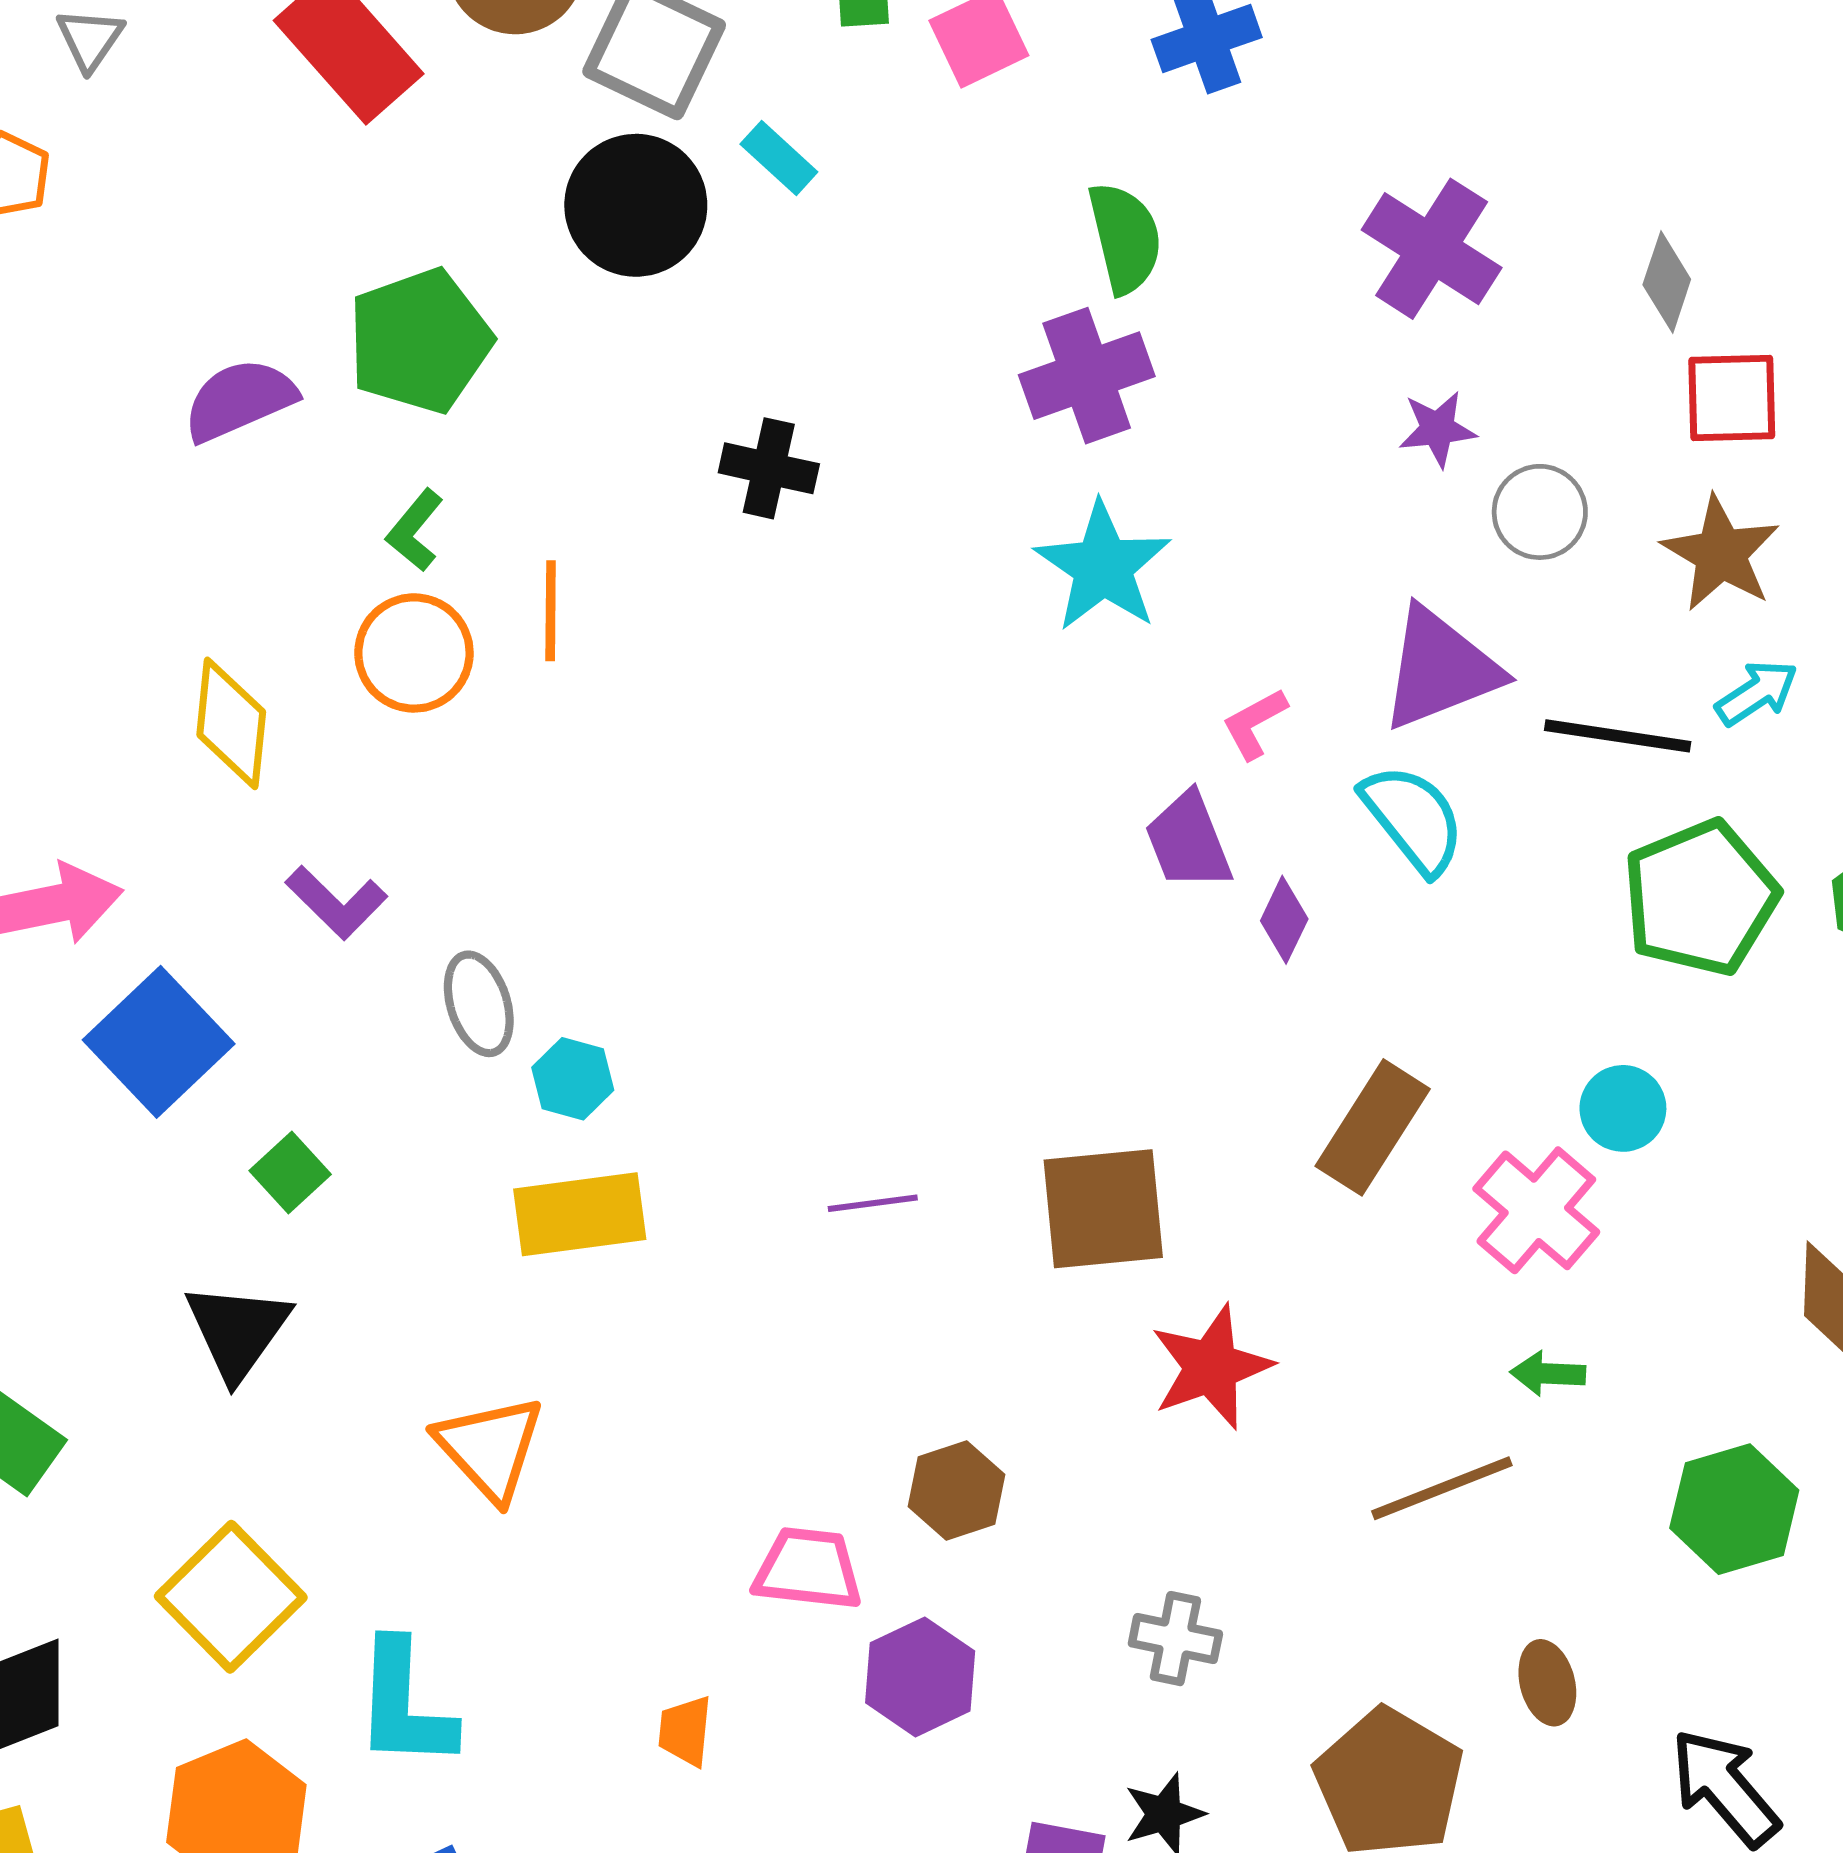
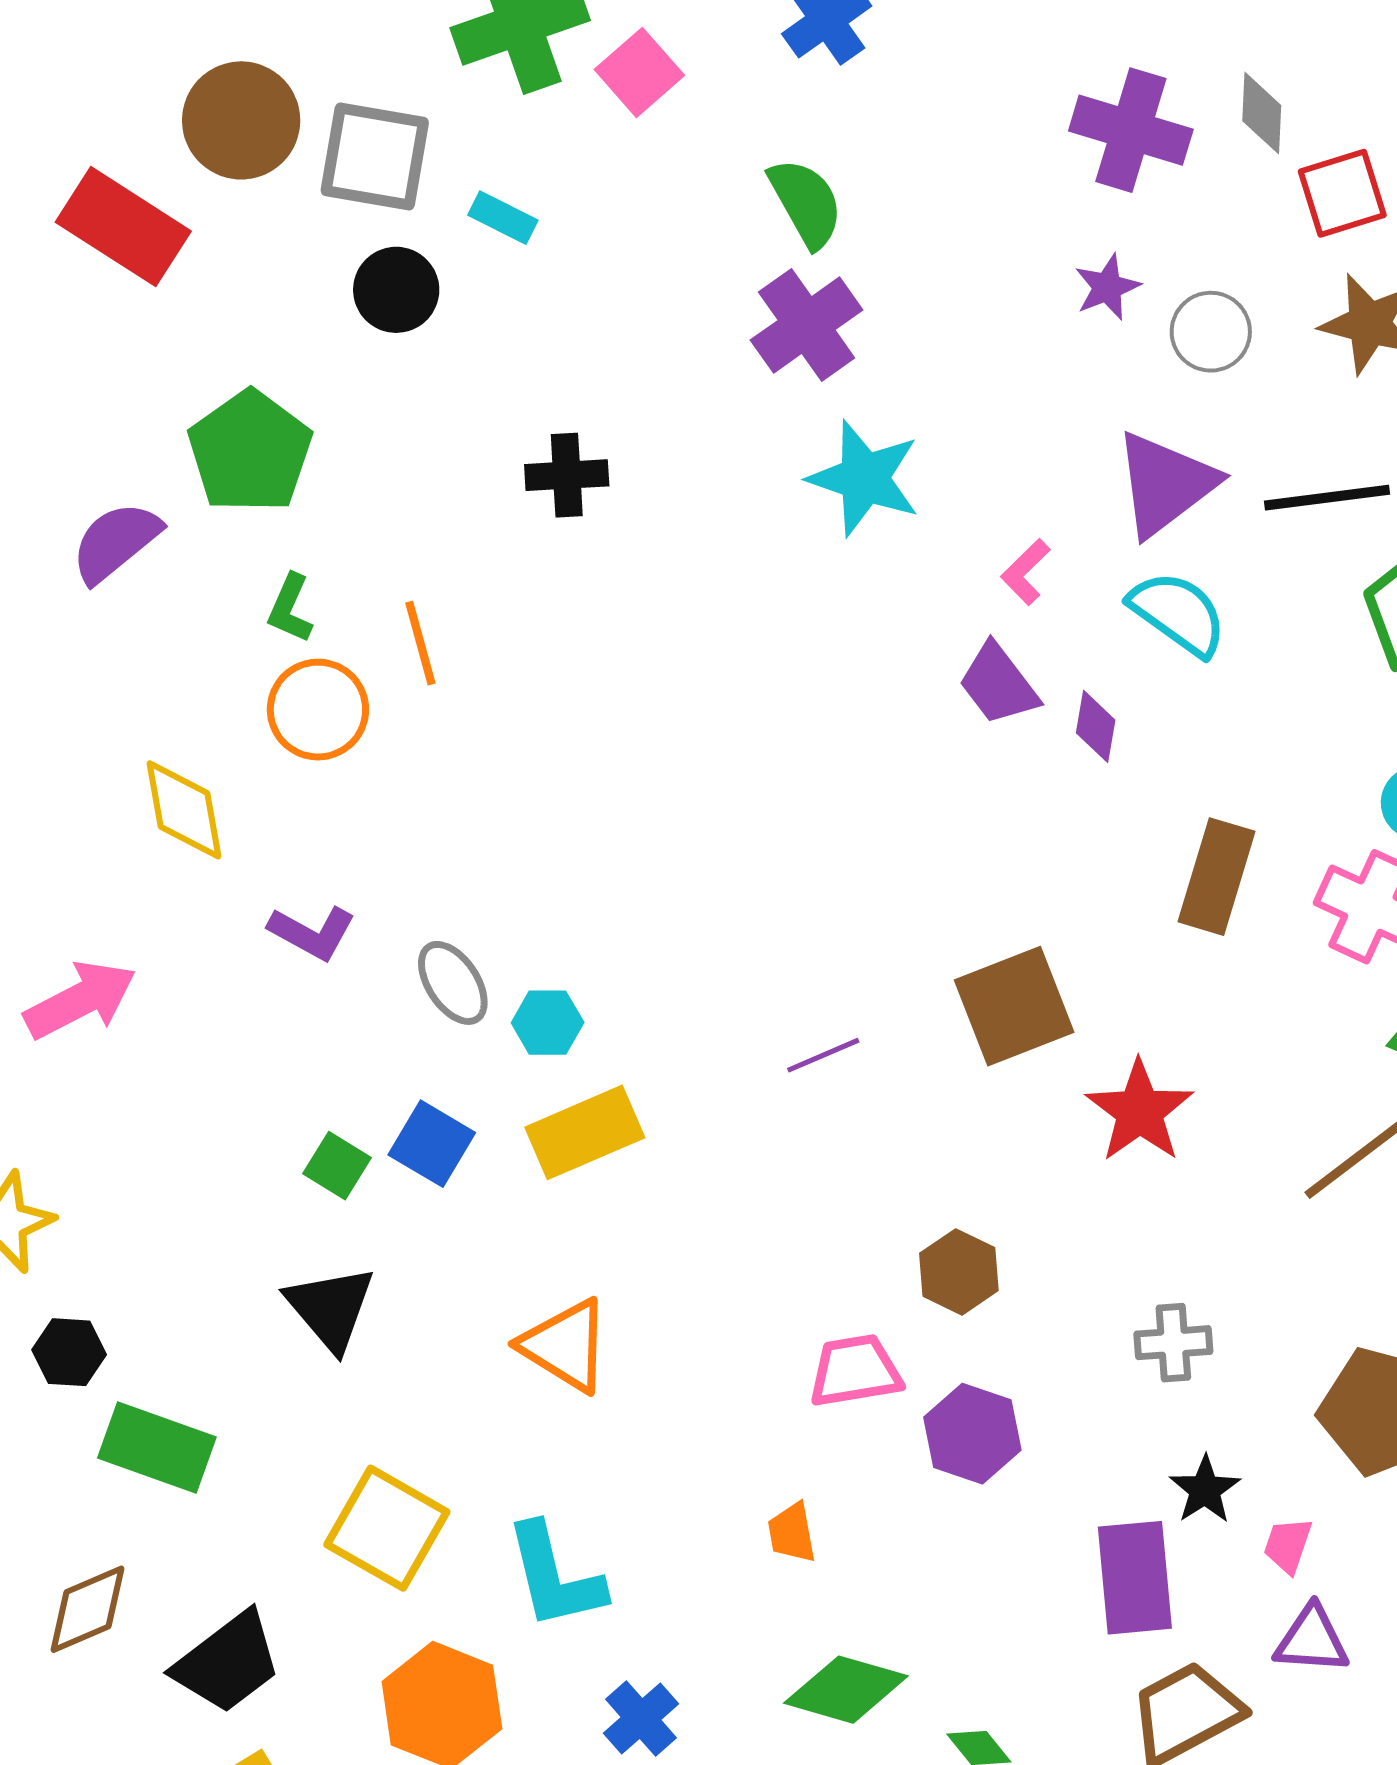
black circle: (636, 205) -> (396, 290), size x0.7
purple cross: (1432, 249) -> (1131, 130), moved
blue square: (159, 1042) -> (432, 1144), moved, size x0.7

